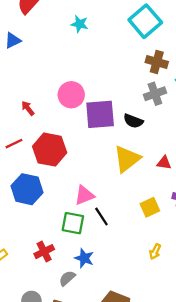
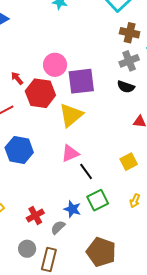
black semicircle: (133, 121) -> (126, 87), moved
red hexagon: (50, 150) -> (40, 93), moved
yellow triangle: (127, 159) -> (71, 115), moved
green square: (73, 223) -> (98, 200), moved, turned -35
red cross: (44, 252) -> (35, 215), moved

